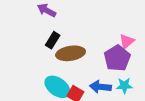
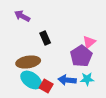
black rectangle: (53, 40) -> (45, 38), moved, turned -56
brown ellipse: (71, 53) -> (28, 62), moved

